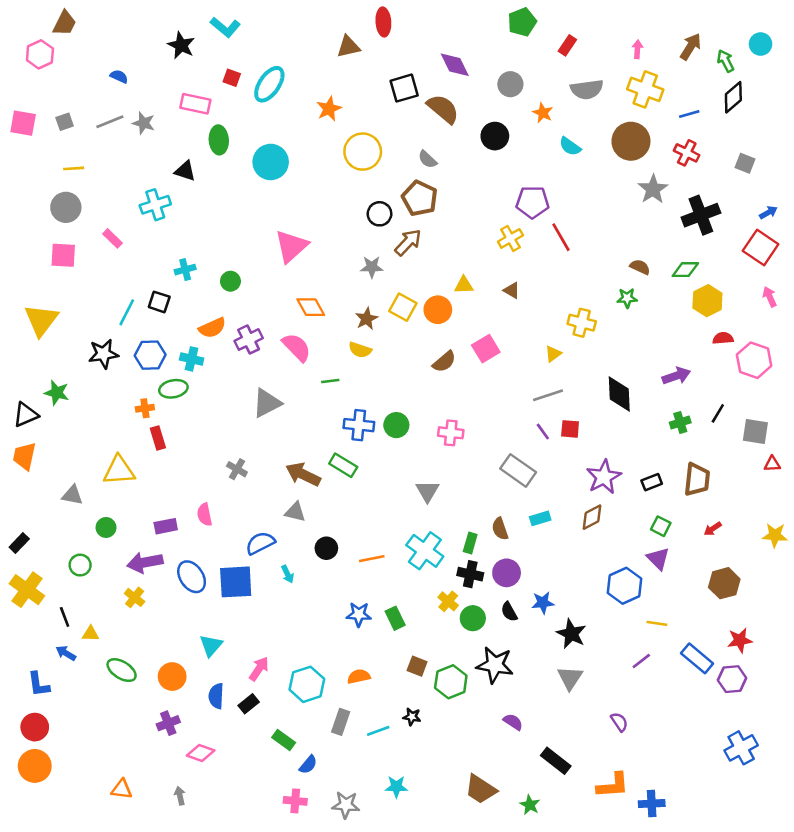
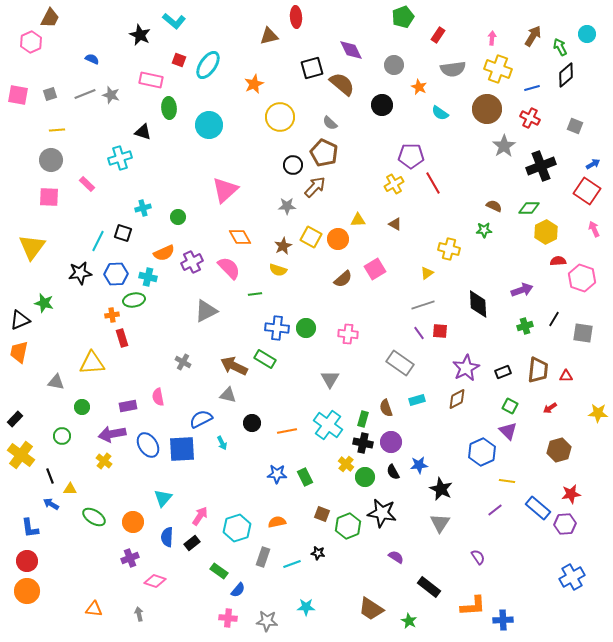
red triangle: (772, 464) -> (566, 376), moved

